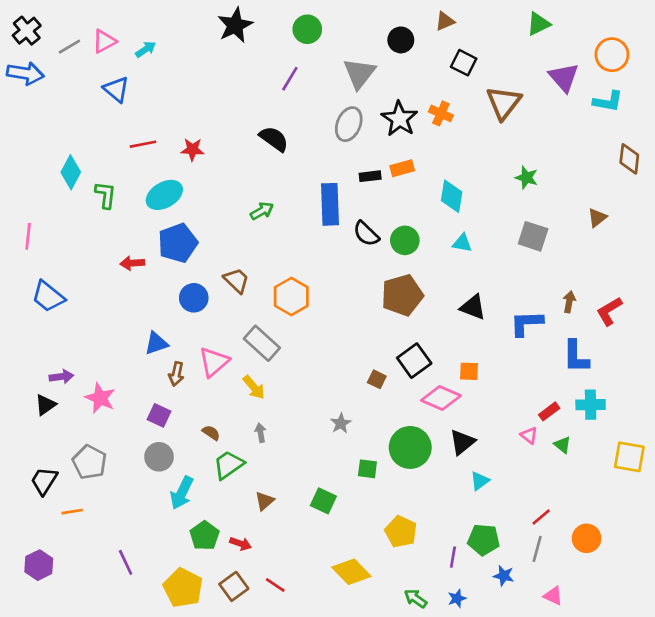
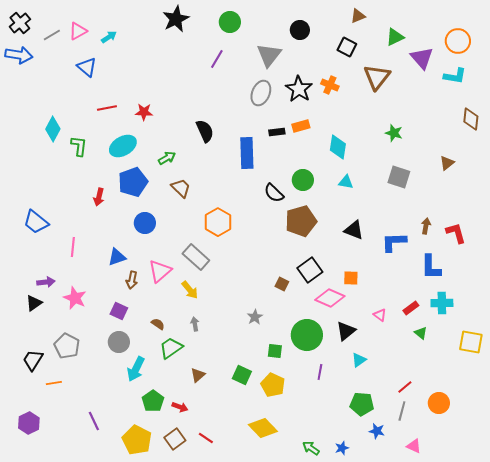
brown triangle: (445, 21) -> (358, 16), moved
green triangle: (538, 24) -> (395, 37), moved
black semicircle: (274, 139) -> (205, 131), moved, turned 30
green arrow: (262, 211) -> (167, 158), moved
black semicircle: (366, 234) -> (274, 193), moved
pink line: (28, 236) -> (73, 247), moved
red arrow: (132, 263) -> (99, 197), turned -72
brown trapezoid: (236, 280) -> (181, 188), moved
red L-shape: (609, 311) -> (456, 233), turned 105
pink triangle: (529, 435) -> (380, 315), moved
yellow pentagon: (401, 532) -> (273, 385), moved
purple line: (453, 557) -> (320, 372), moved

